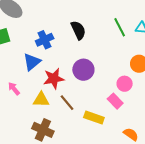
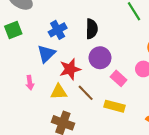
black semicircle: (78, 30) -> (92, 29), moved, turned 30
pink arrow: (14, 89) -> (30, 83), turned -144
pink rectangle: (115, 101) -> (119, 78), moved

